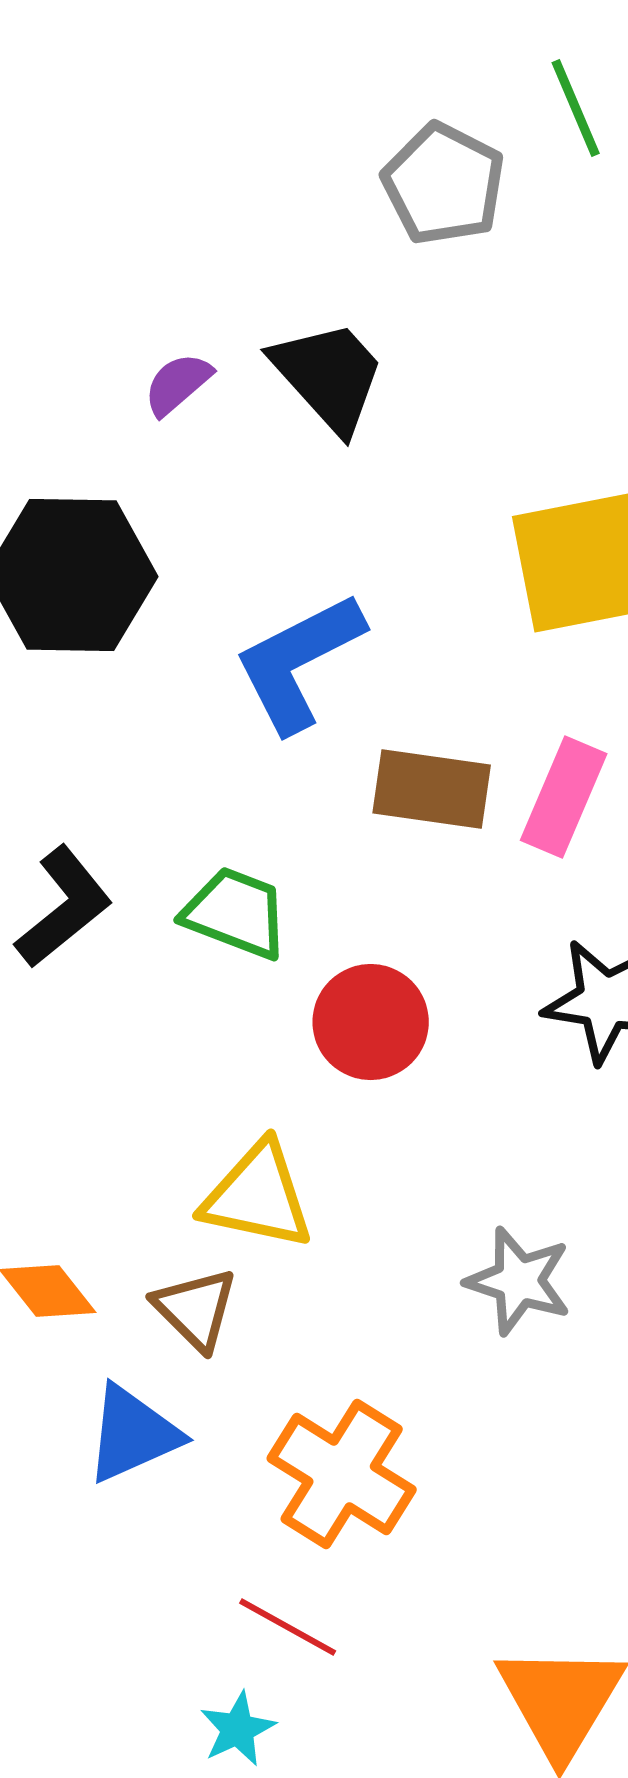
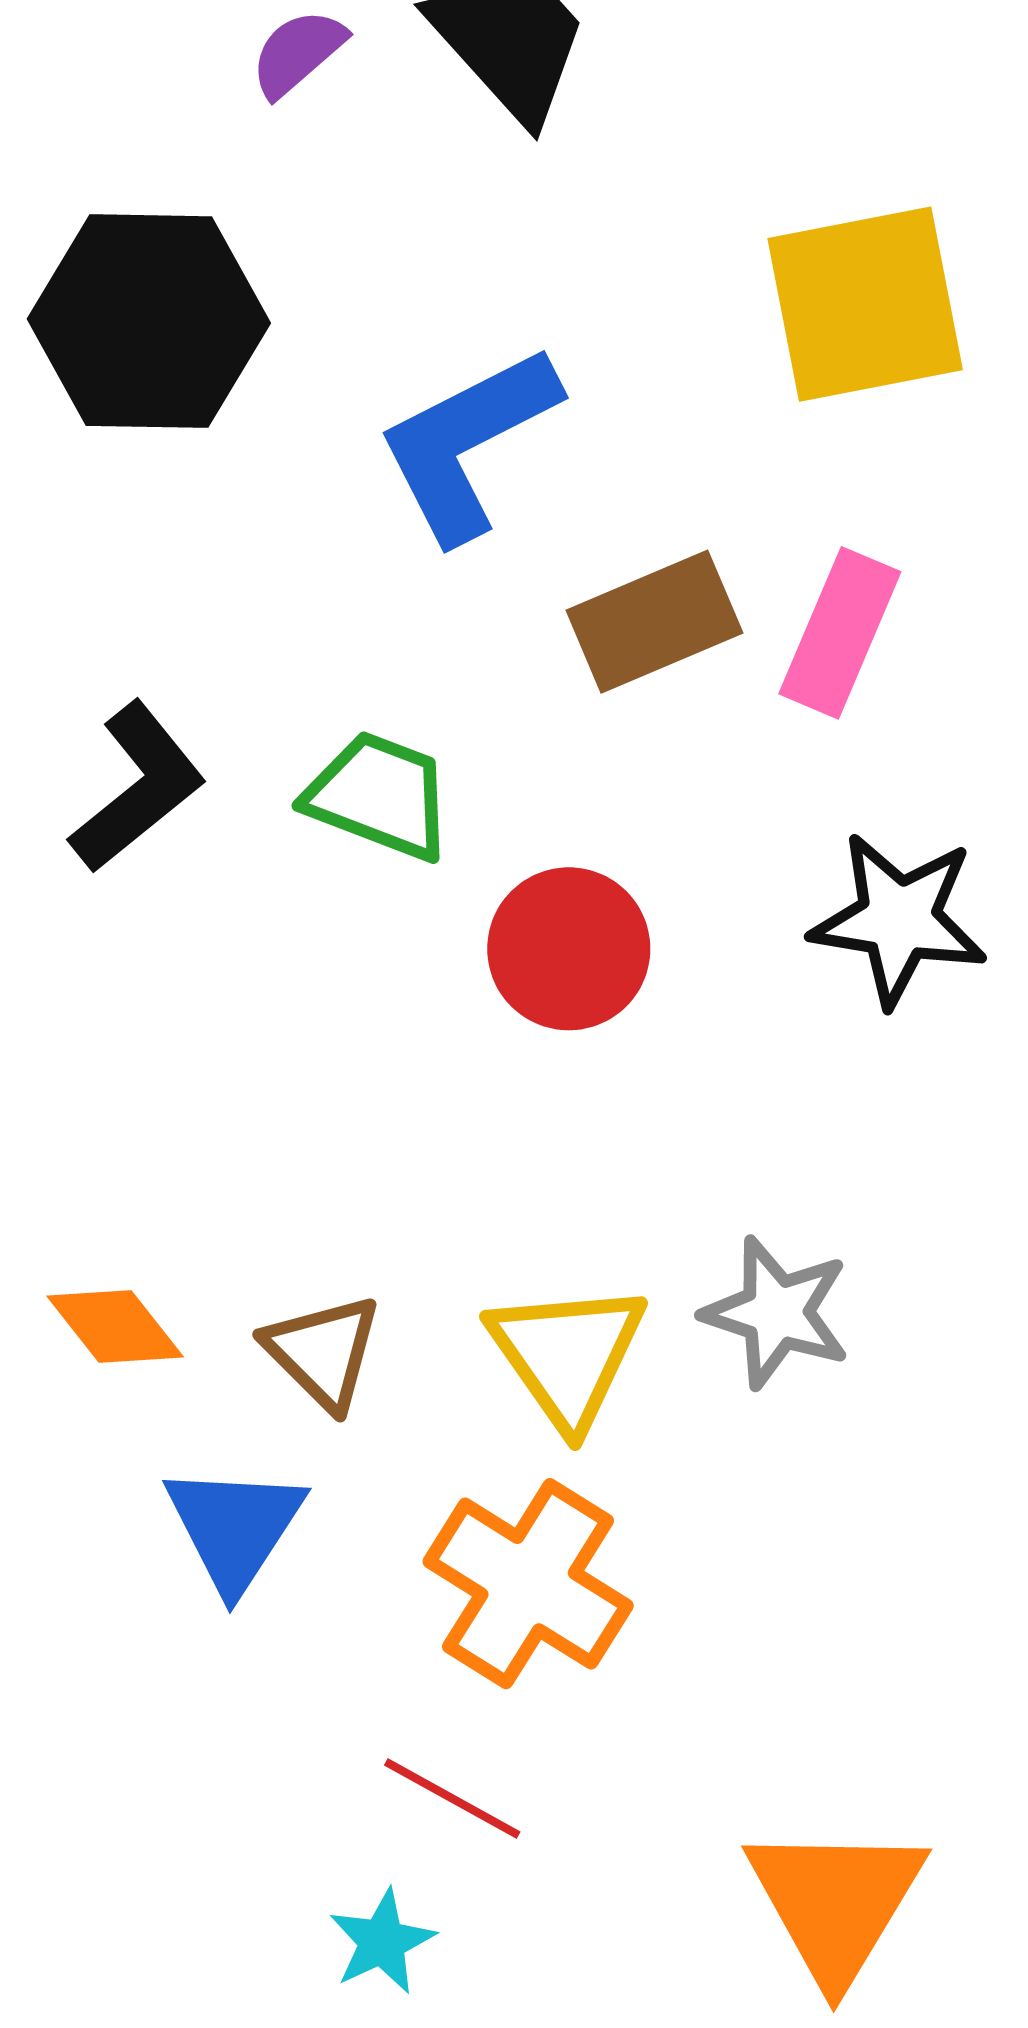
brown rectangle: (432, 789) -> (654, 622), turned -31
yellow triangle: (258, 1196) -> (567, 1355), moved, turned 43
blue triangle: (133, 1434) -> (235, 1527), turned -33

